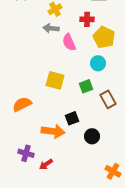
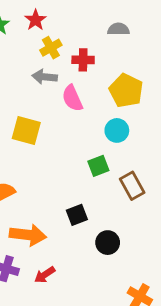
red cross: (87, 19) -> (83, 60), moved
yellow square: (55, 80) -> (26, 130), moved
orange arrow: (53, 131) -> (28, 235), moved
red arrow: (46, 164) -> (45, 275), moved

